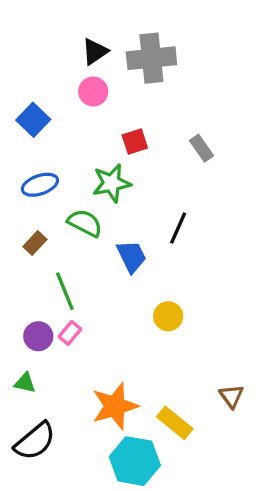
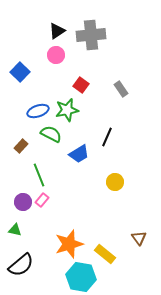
red square: (135, 141) -> (81, 85), turned -35
blue ellipse: (40, 185) -> (38, 111), moved
blue trapezoid: (132, 256) -> (79, 154), turned 85
yellow circle: (168, 316) -> (115, 182), moved

